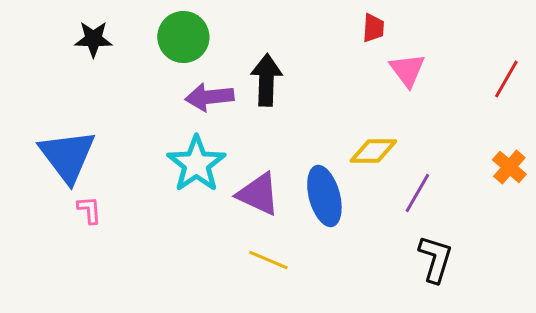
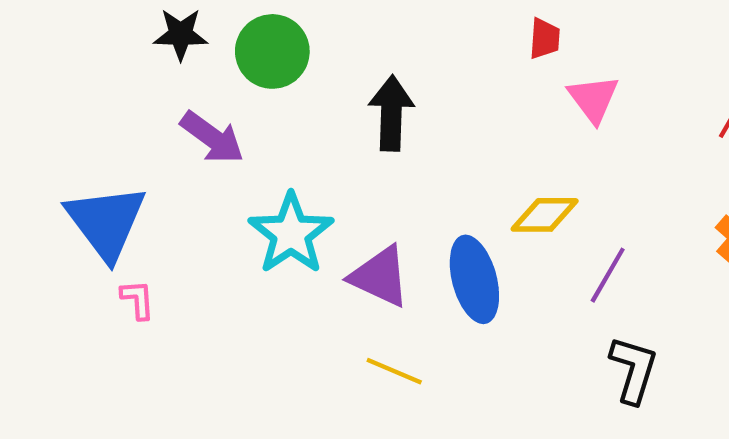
black star: (93, 39) -> (181, 34), moved
purple arrow: (209, 97) -> (212, 137), moved, turned -138

